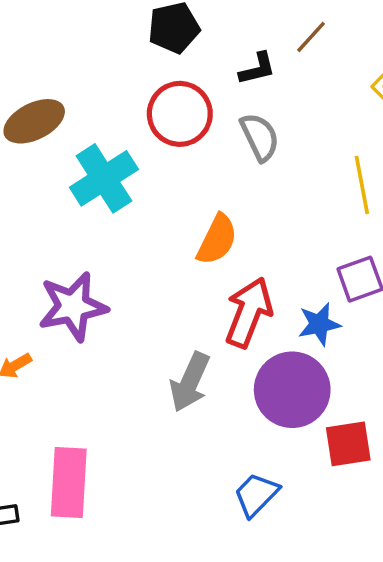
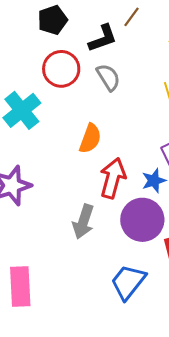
black L-shape: (257, 69) -> (103, 38), size x1.4
blue trapezoid: (256, 495) -> (128, 282), size x1.4

